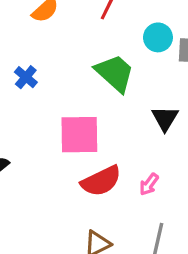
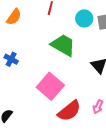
pink square: (79, 135) -> (50, 86), turned -36

